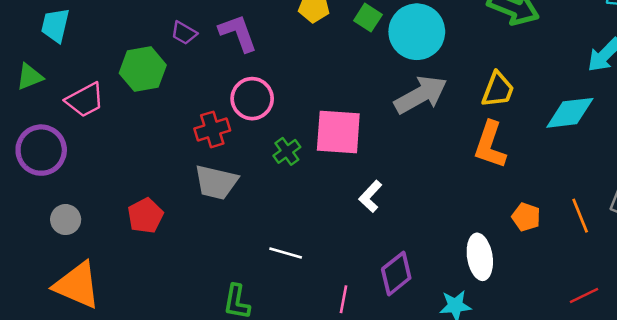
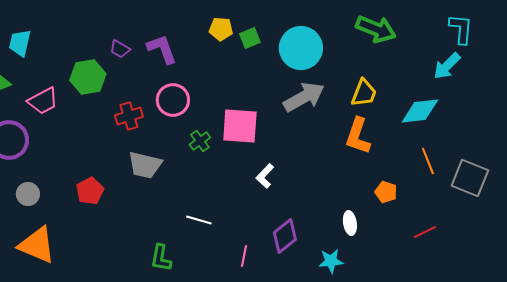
green square: (368, 18) -> (250, 38), moved, turned 35
red cross: (212, 129) -> (129, 116), moved
orange line: (580, 216) -> (428, 161), moved
white ellipse: (480, 257) -> (350, 223), size x0.7
red line: (584, 295) -> (425, 232), moved

